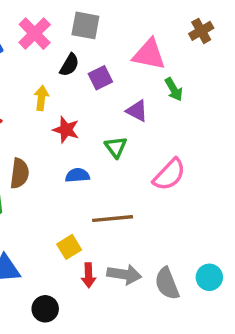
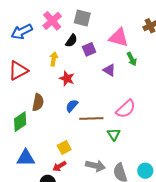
green triangle: (116, 147) -> (114, 134), moved
blue semicircle: (77, 175) -> (72, 106), turned -48
brown line: (113, 219) -> (91, 118), moved
red arrow: (89, 275) -> (59, 166), moved, turned 56

